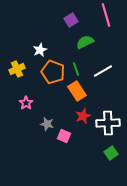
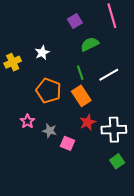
yellow cross: (17, 69) -> (13, 62), moved
orange pentagon: (53, 72) -> (49, 91), moved
pink star: (26, 103) -> (27, 121), moved

